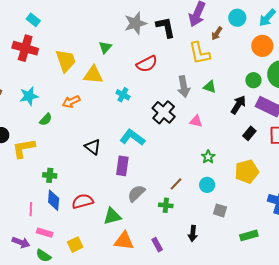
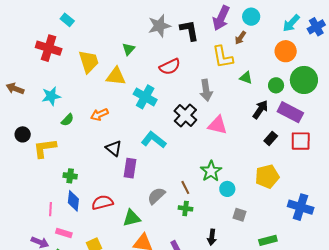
cyan circle: (237, 18) -> (251, 17), moved
cyan rectangle: (33, 20) -> (67, 20), moved
green triangle: (210, 87) -> (246, 78), moved
cyan cross: (123, 95) -> (145, 97), size x1.6
orange arrow: (71, 102) -> (99, 114), moved
pink triangle: (196, 121) -> (217, 125), size x1.5
green star: (208, 157) -> (211, 171), moved, size x1.5
purple rectangle: (122, 166) -> (130, 168), moved
brown line: (176, 184) -> (185, 187), moved, turned -72

